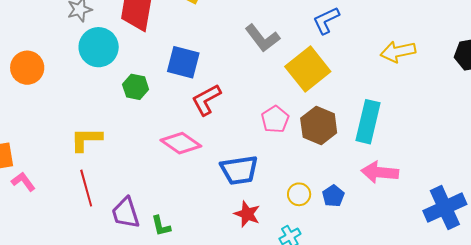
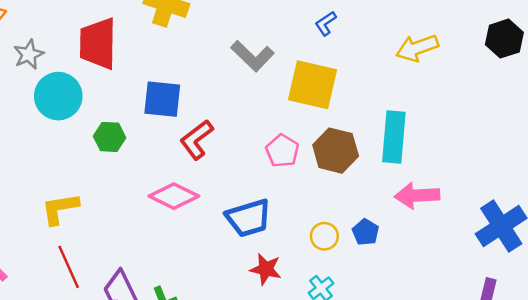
blue L-shape: (326, 20) -> (326, 23), size x0.7
yellow square: (308, 69) -> (312, 85), turned -30

